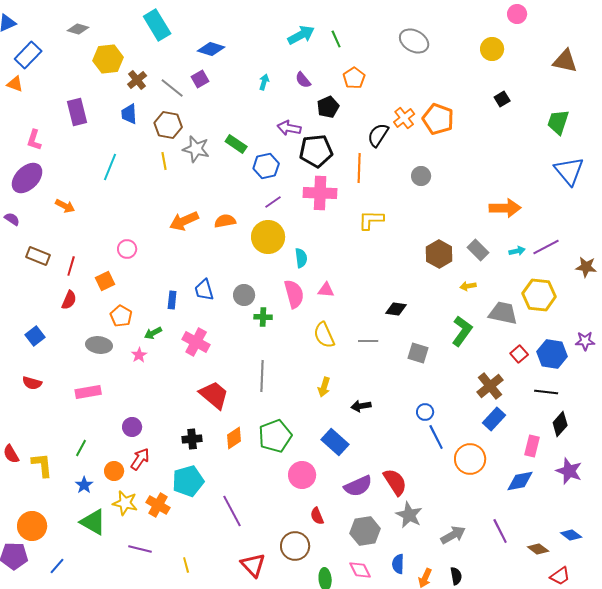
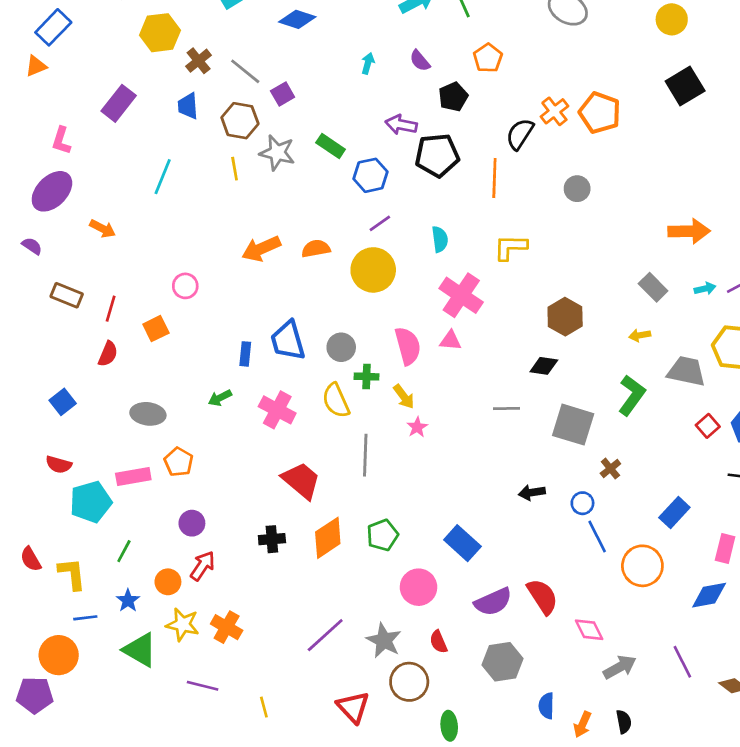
purple square: (200, 79) -> (283, 94), moved
orange triangle: (15, 84) -> (36, 66), turned -42
black square: (502, 99) -> (685, 86), size x1.8
purple rectangle: (77, 112) -> (119, 103), turned 52
pink cross: (320, 193) -> (461, 295), moved, turned 32
brown hexagon: (439, 254) -> (565, 317), moved
cyan semicircle: (301, 258) -> (440, 239), moved
blue trapezoid: (204, 290) -> (288, 341), size x1.4
orange pentagon: (121, 316) -> (179, 462), moved
yellow semicircle: (324, 335) -> (336, 401), moved
gray square: (418, 353) -> (573, 425), size x1.5
pink star: (139, 355) -> (417, 427), moved
brown cross: (490, 386) -> (610, 469), moved, size x0.6
yellow arrow: (324, 387) -> (404, 397), moved, turned -54
black arrow: (361, 406) -> (532, 493), moved
green pentagon: (275, 436) -> (383, 535), size x0.7
orange diamond: (234, 438) -> (328, 538), size x1.4
cyan pentagon: (188, 481) -> (91, 502), moved
purple line: (232, 511) -> (325, 635), turned 76
gray star: (409, 515) -> (384, 640), moved
blue line: (57, 566) -> (85, 618), moved, turned 42
pink diamond: (360, 570) -> (589, 630), moved

